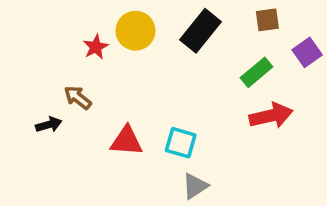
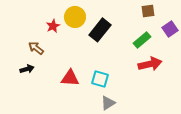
black rectangle: (201, 31) -> (100, 30), moved
brown arrow: (78, 98) -> (36, 48), moved

